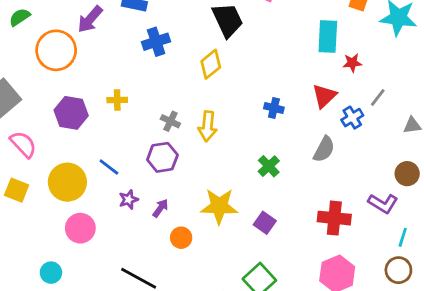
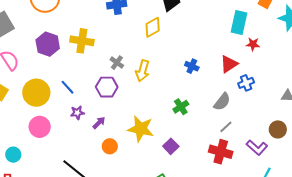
gray line: (378, 97) -> (226, 127), moved
yellow cross: (117, 100) -> (82, 41), size x1.6

